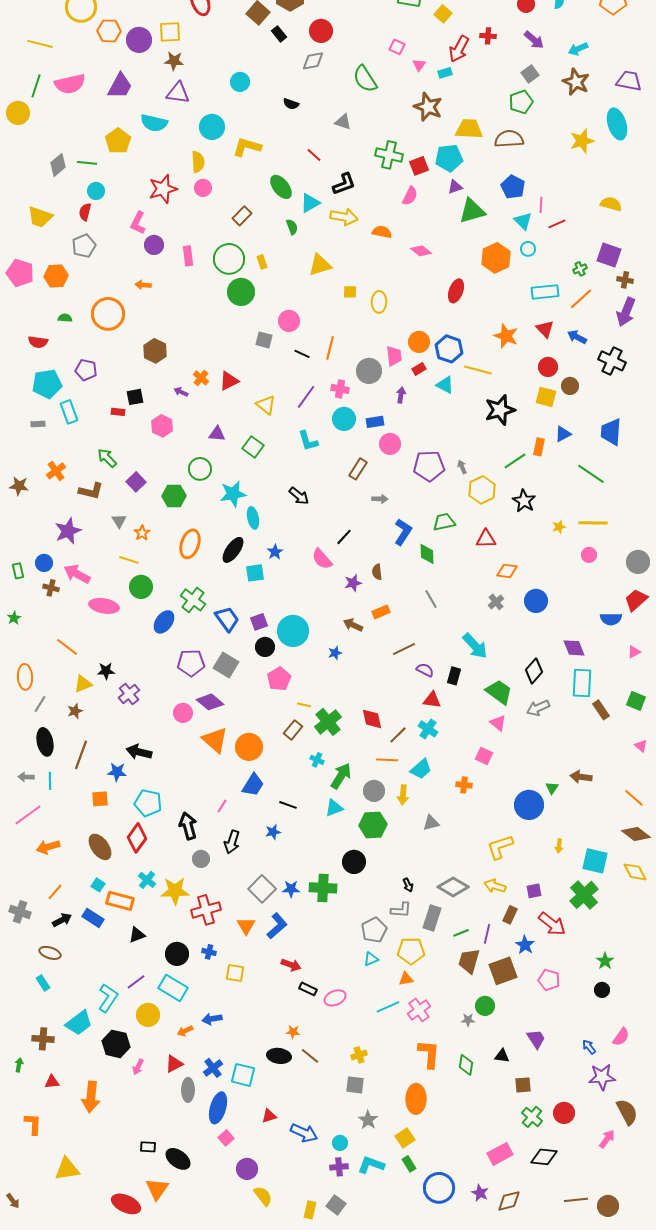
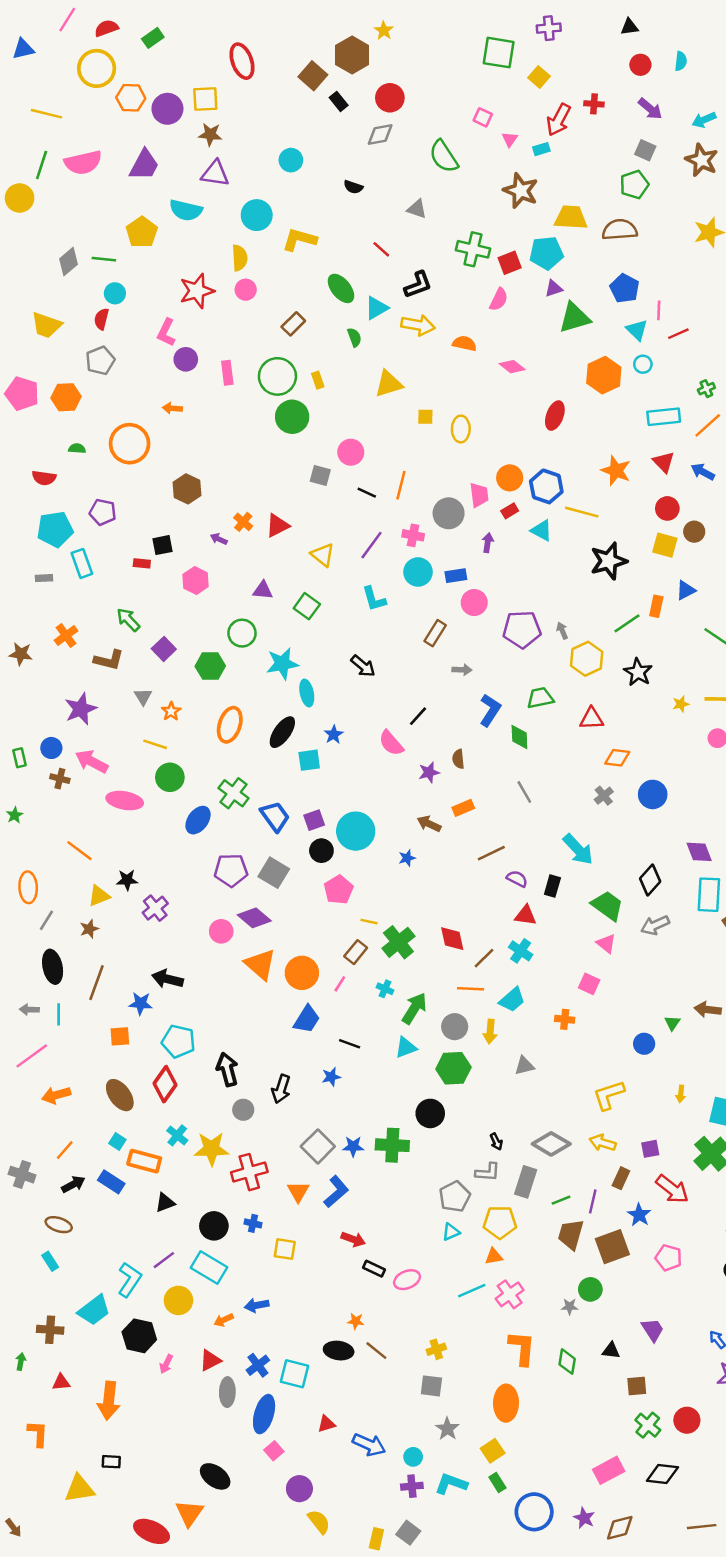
gray square: (530, 74) -> (645, 150), turned -30
blue circle: (529, 805) -> (644, 1044), size x0.6
pink line: (222, 806) -> (340, 984), moved
black rectangle: (148, 1147) -> (111, 1462), moved

